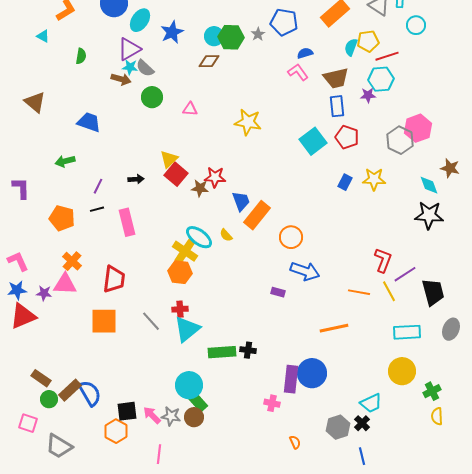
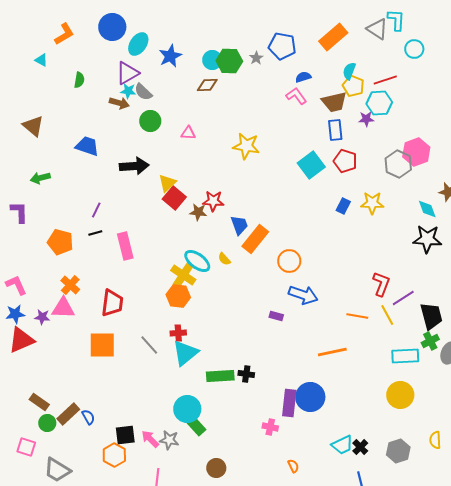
yellow pentagon: (368, 41) -> (353, 86), moved, turned 30
green arrow: (65, 161) -> (40, 178), moved
black arrow: (136, 179) -> (134, 166), moved, size x1.8
green cross: (432, 391) -> (430, 341), moved
blue semicircle: (90, 393) -> (88, 417), size x0.6
cyan trapezoid: (371, 403) -> (342, 445), moved
brown circle: (194, 417) -> (216, 468), moved
gray hexagon: (338, 427) -> (398, 451), moved

